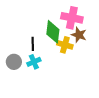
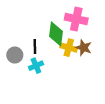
brown star: (79, 35) -> (84, 48), moved
gray circle: (14, 62) -> (15, 55), moved

